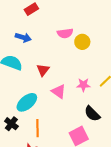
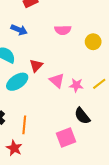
yellow circle: (82, 42) -> (93, 42), moved
pink triangle: (59, 91) -> (57, 81), moved
cyan ellipse: (27, 102) -> (17, 82), moved

